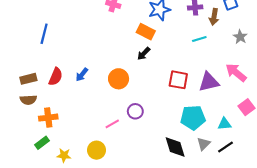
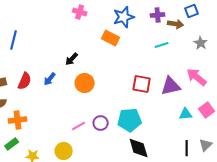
brown arrow: (214, 17) -> (176, 24), turned -91
black arrow: (144, 54) -> (72, 59), moved
purple circle: (135, 111) -> (101, 123), moved
cyan pentagon: (193, 118) -> (130, 120), moved
cyan triangle: (224, 124) -> (186, 114), moved
gray triangle: (203, 144) -> (206, 145), moved
black line: (226, 147) -> (187, 148), turned -56

